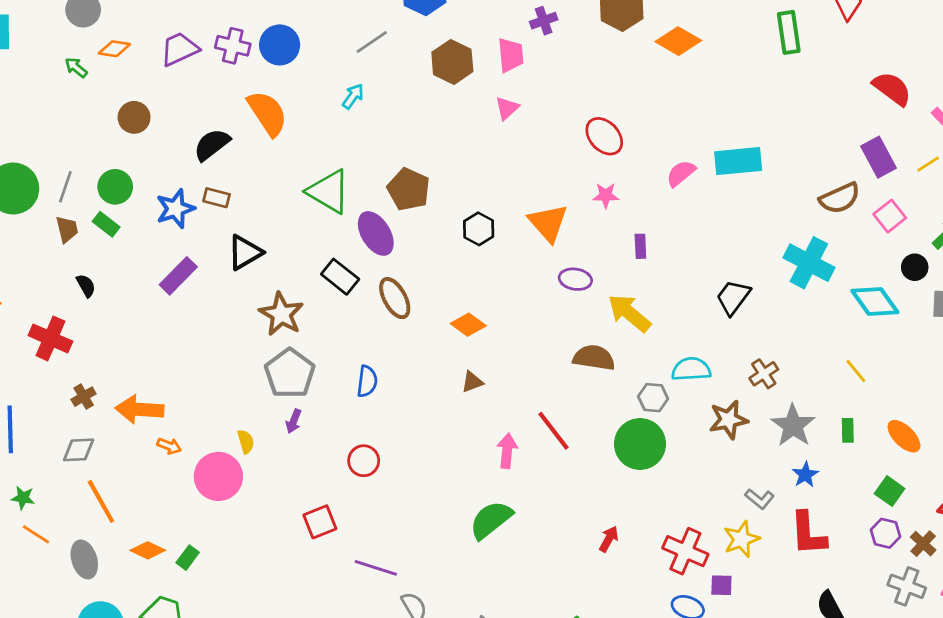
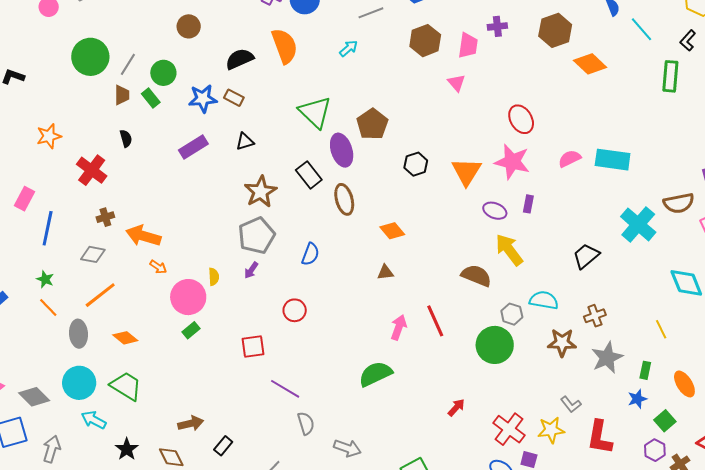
pink triangle: (507, 108) -> (456, 83), turned -42
pink star: (606, 195) -> (512, 162), size x1.8
black triangle: (245, 252) -> (245, 142), size x0.7
cyan cross: (809, 263) -> (638, 224), moved
purple ellipse: (575, 279) -> (495, 211), moved
blue star: (805, 475) -> (637, 399), moved
orange line: (101, 501) -> (100, 295), turned 68
green rectangle: (188, 558) -> (191, 330), moved

